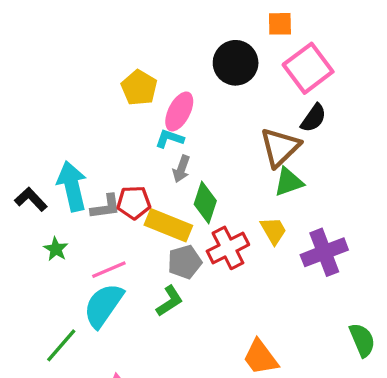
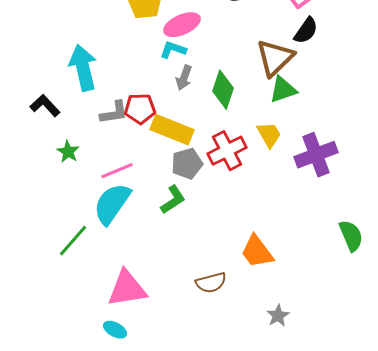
pink ellipse: (179, 112) -> (182, 25), turned 39
cyan arrow: (72, 186) -> (83, 68), moved
green diamond: (205, 202) -> (223, 90), moved

